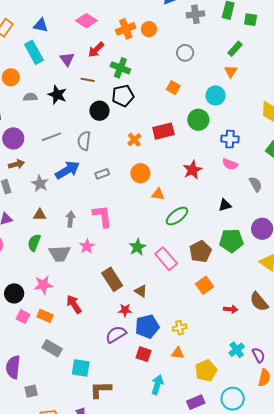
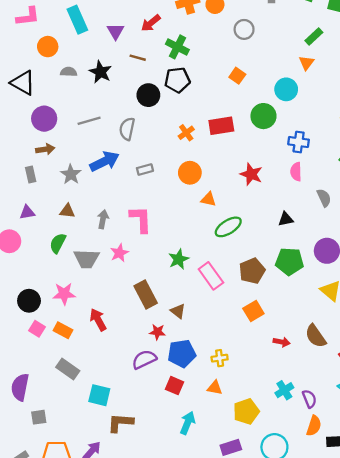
gray circle: (185, 53) -> (244, 29), moved
pink semicircle: (230, 164) -> (296, 172), turned 63
red star: (192, 170) -> (251, 174), turned -30

